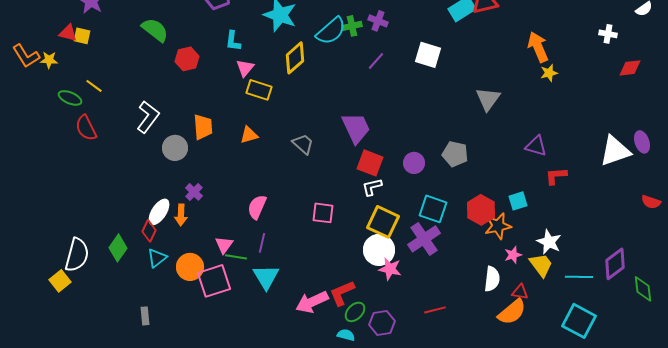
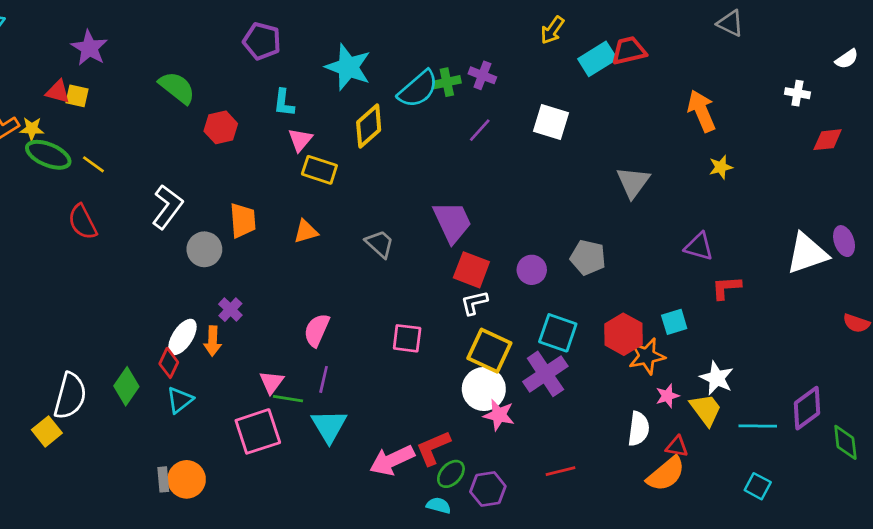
yellow star: (549, 73) -> (721, 167), moved
green ellipse: (70, 98) -> (48, 155), moved, size x1.4
orange circle: (190, 267) -> (187, 479), moved
cyan square: (579, 321) -> (758, 486), size x0.6

